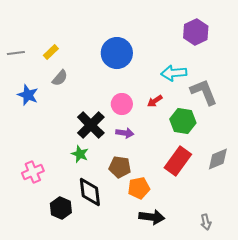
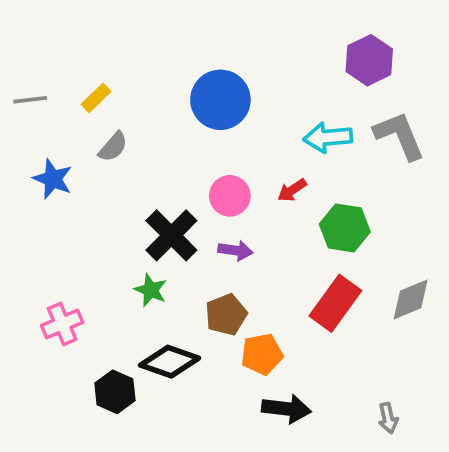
gray L-shape: (204, 92) -> (399, 136), moved
brown pentagon: (120, 167) -> (226, 315), turned -30
black diamond: (90, 192) -> (170, 362), turned -64

